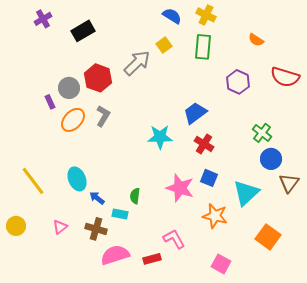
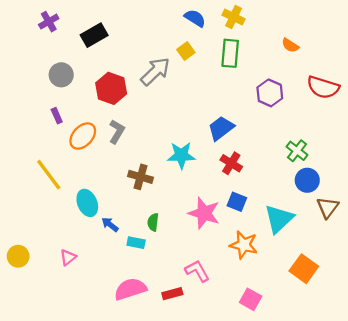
gray circle: (69, 88) -> (61, 75), moved
yellow line: (33, 181) -> (49, 175), moved
brown cross: (96, 229) -> (141, 177), moved

